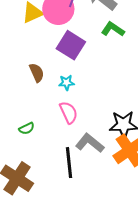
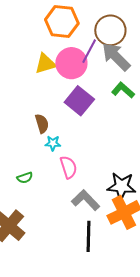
cyan star: (66, 83) -> (53, 143), moved
black line: (69, 163) -> (89, 236), moved

